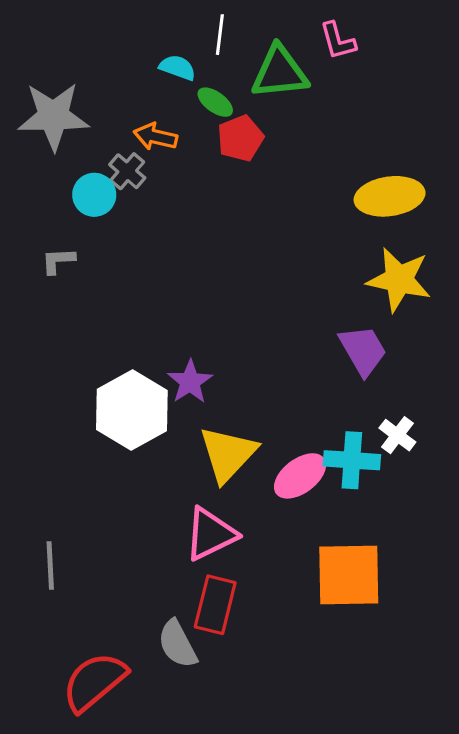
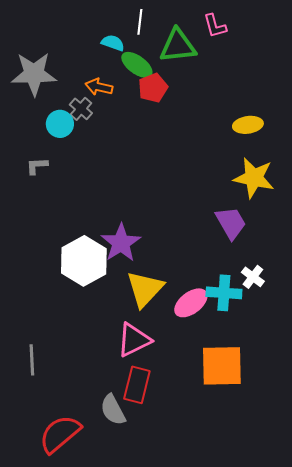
green ellipse: (215, 102) -> (137, 65), size x1.4
yellow ellipse: (390, 196) -> (248, 125), size x0.7
purple star: (190, 382) -> (121, 243), size x1.4

